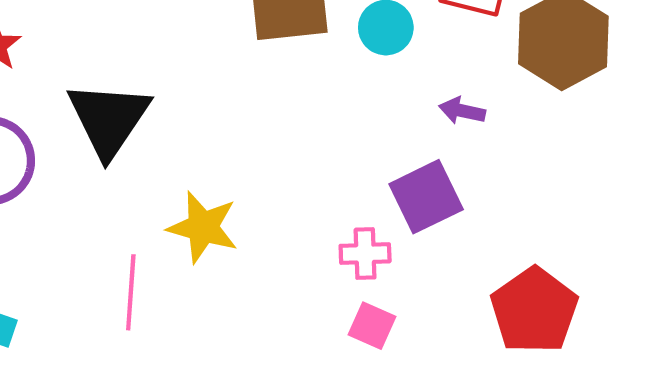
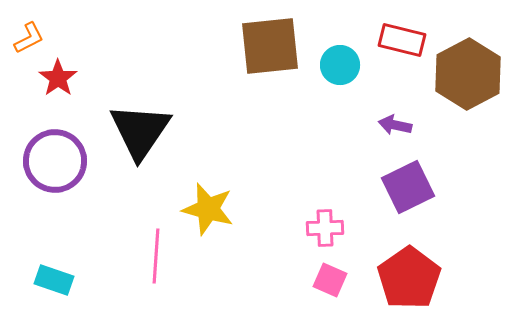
purple square: (426, 197) -> (408, 187), moved
red pentagon: (534, 310) -> (409, 278), moved

